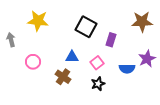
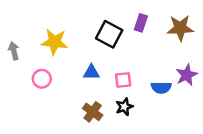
yellow star: (38, 21) -> (54, 42), moved
purple rectangle: (111, 40) -> (141, 23), moved
pink square: (97, 63) -> (123, 80), turned 32
brown cross: (63, 77) -> (93, 112), moved

